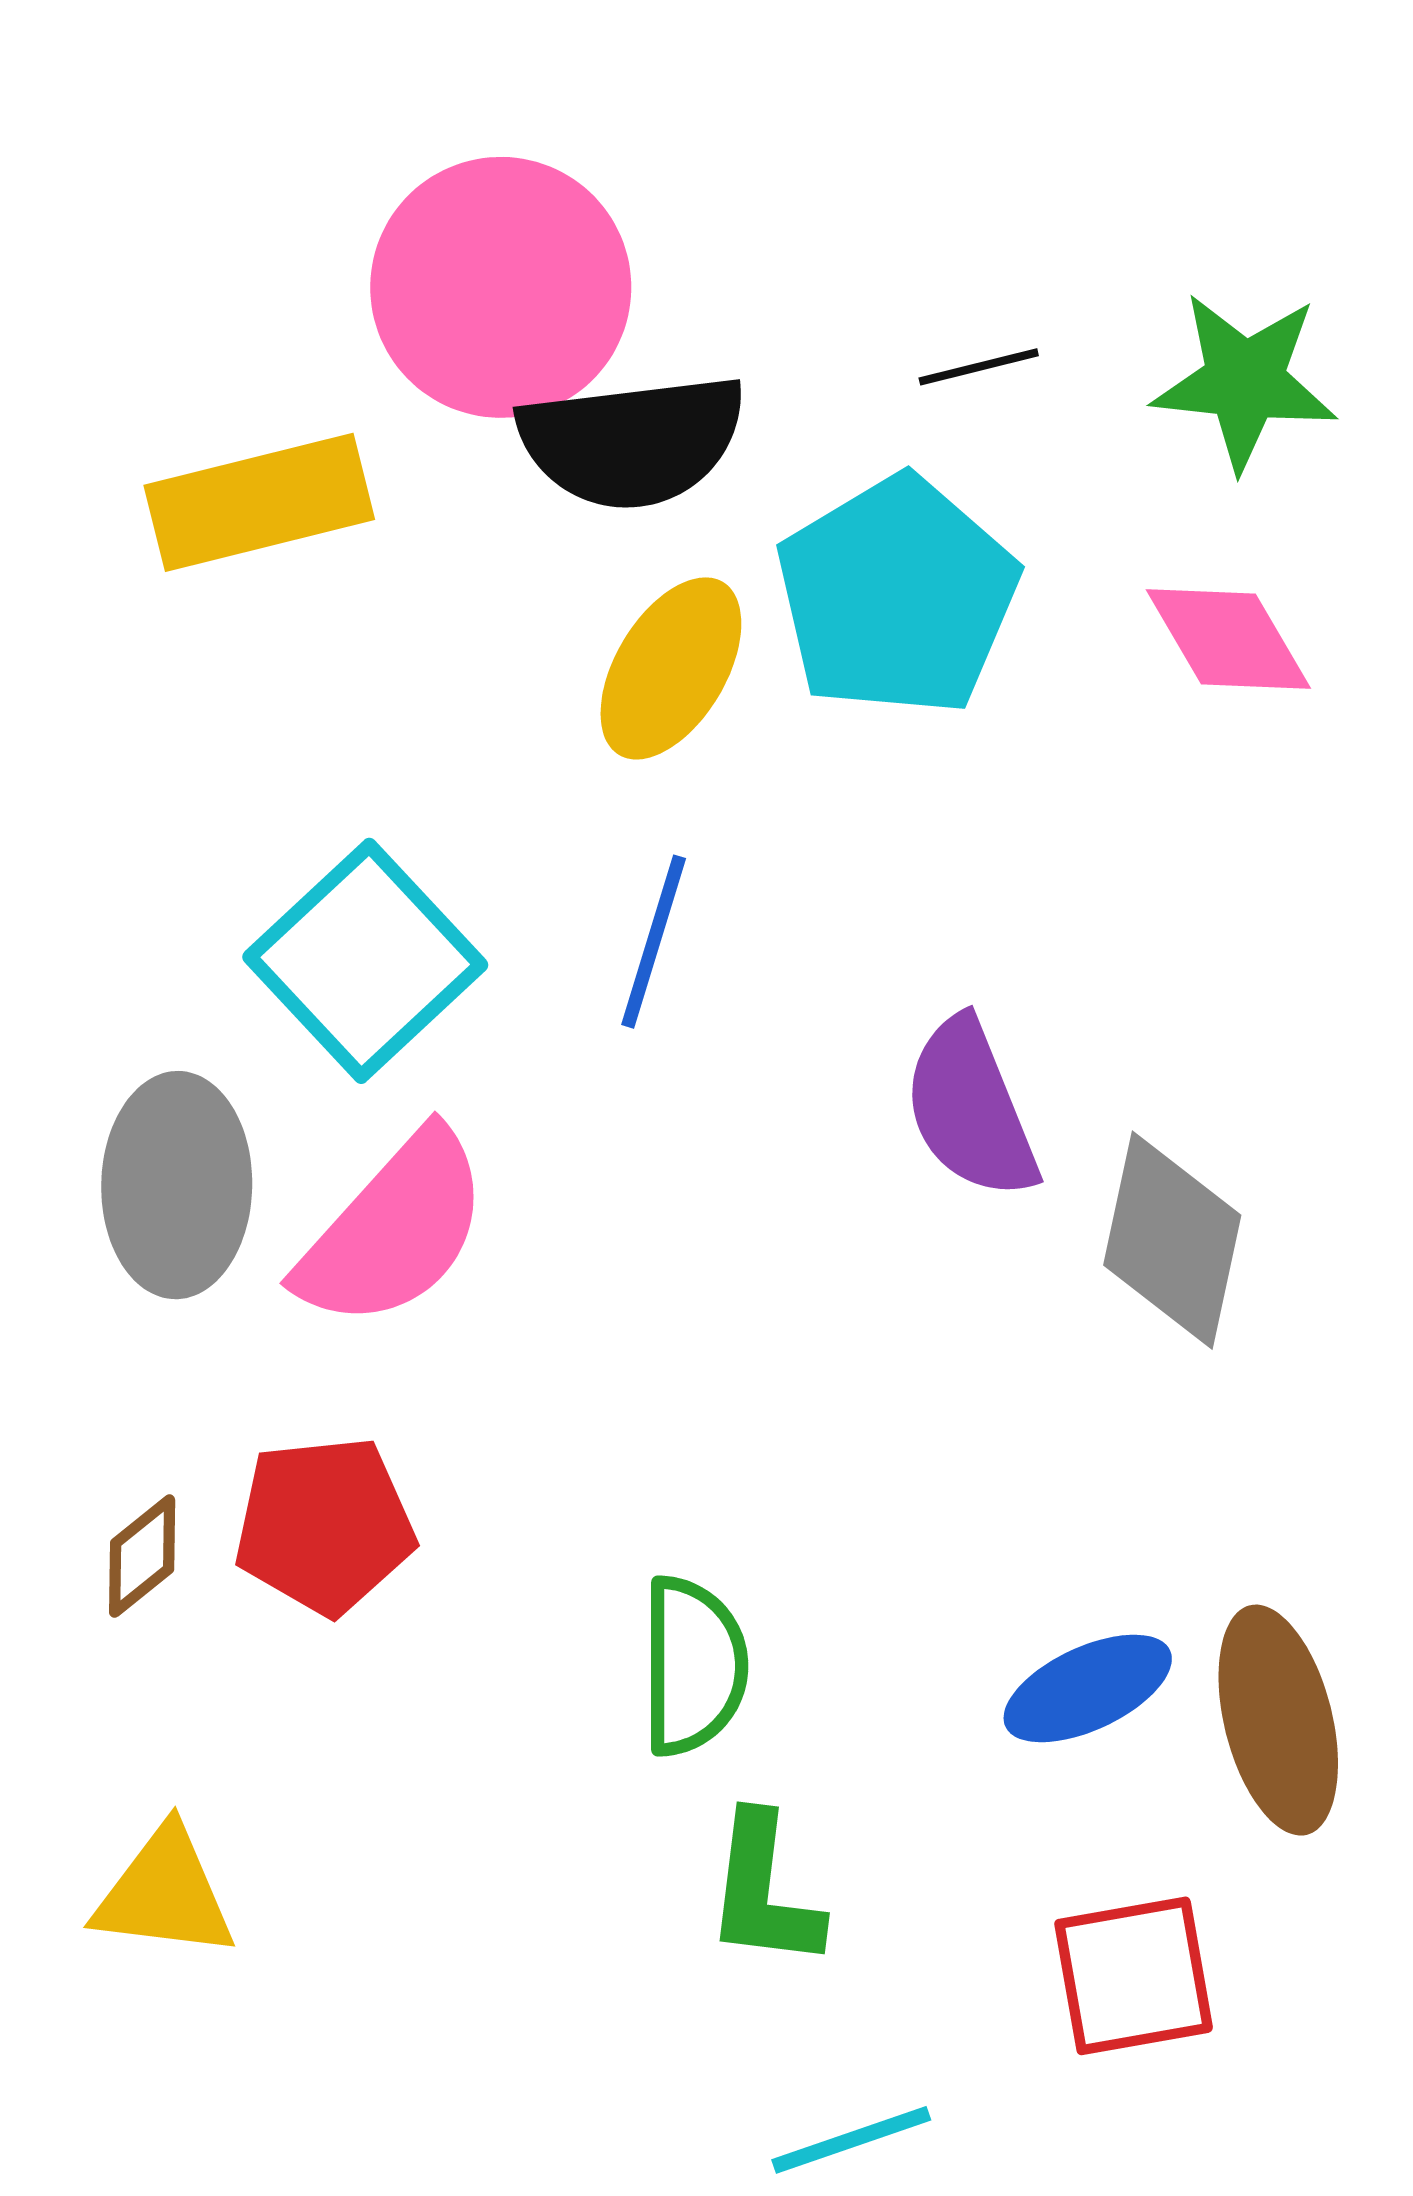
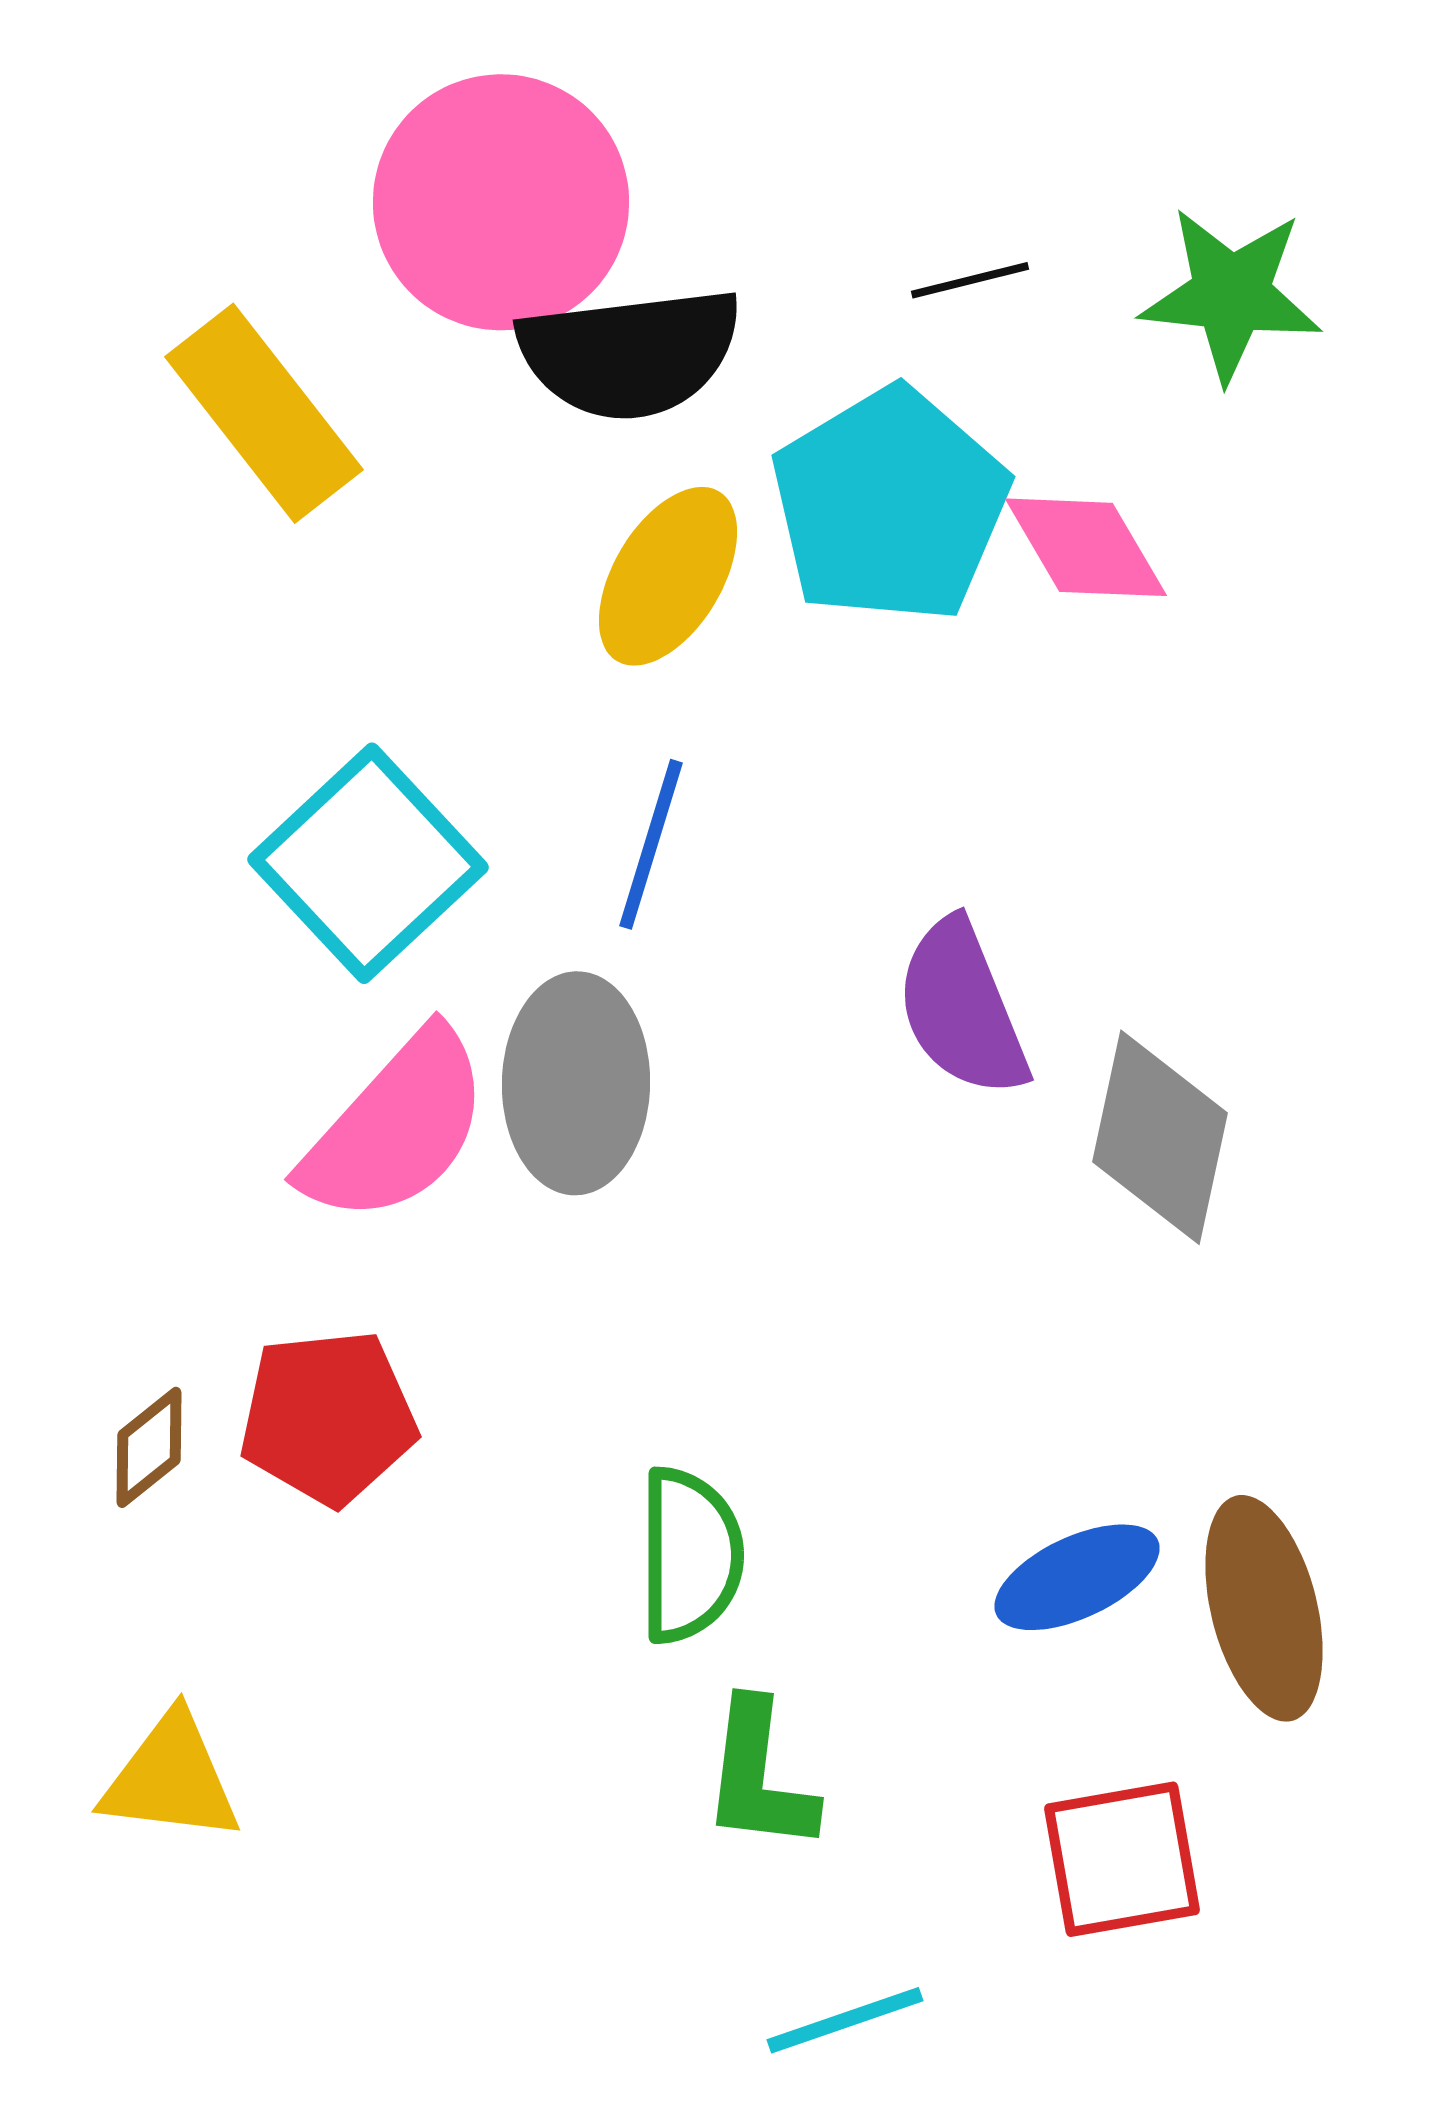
yellow rectangle: (259, 502) -> (264, 413), turned 66
pink diamond: (1228, 639) -> (1086, 547), moved
gray ellipse: (177, 1185) -> (576, 1083), moved

